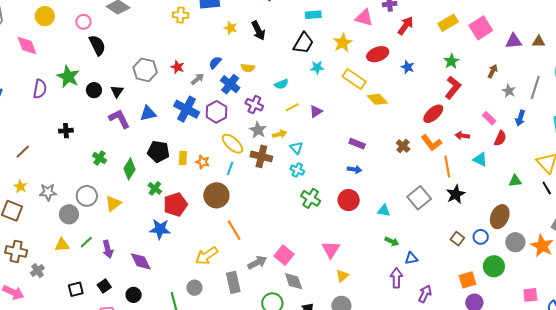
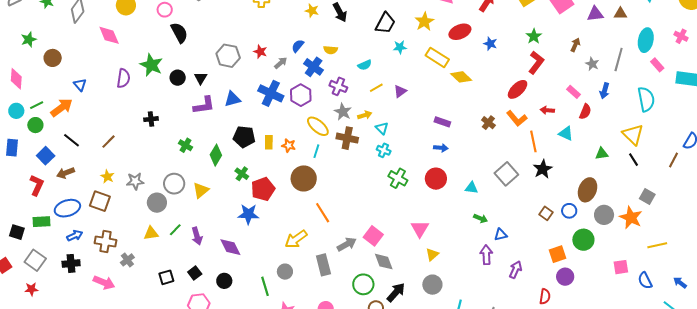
purple L-shape: (119, 119) -> (204, 105), turned 110

